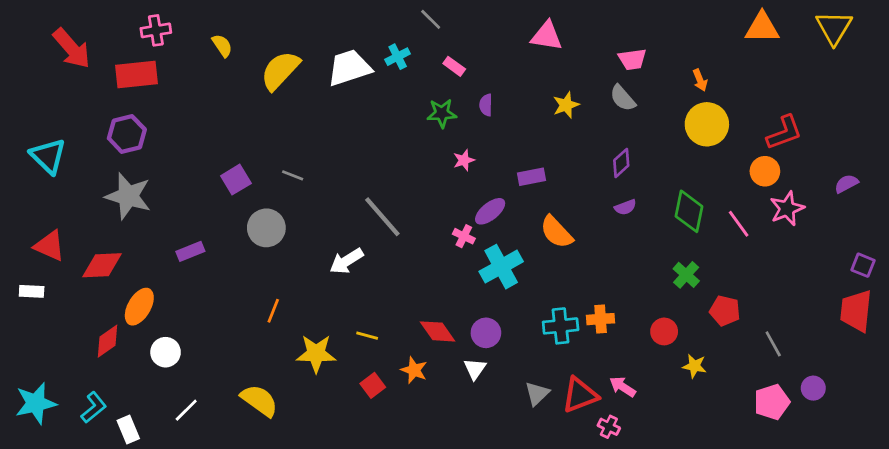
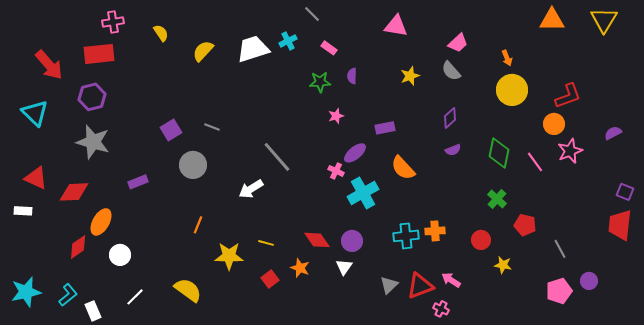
red arrow: (72, 48) -> (49, 65), moved
pink trapezoid: (632, 59) -> (458, 43), turned -35
yellow semicircle: (280, 70) -> (203, 51), size x0.7

